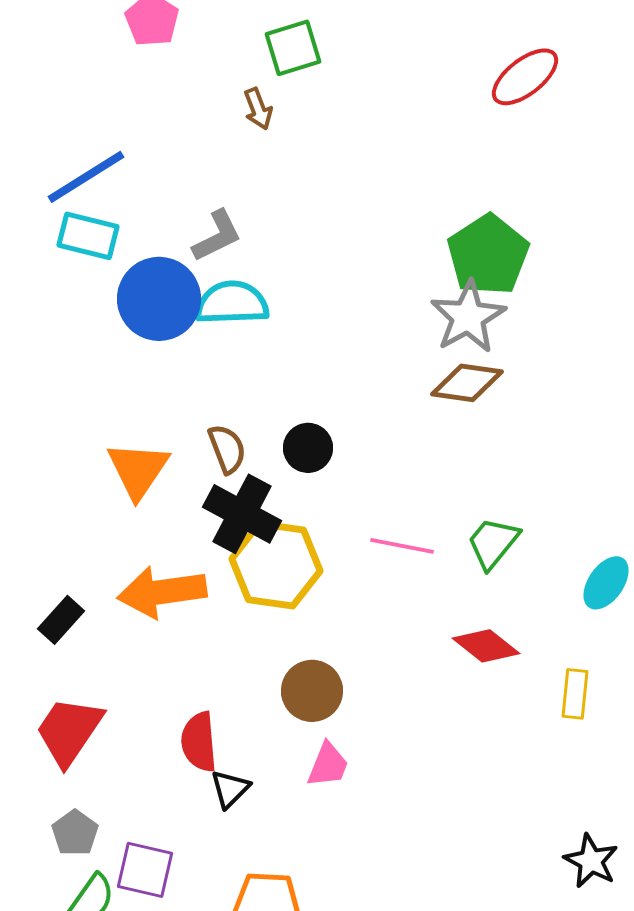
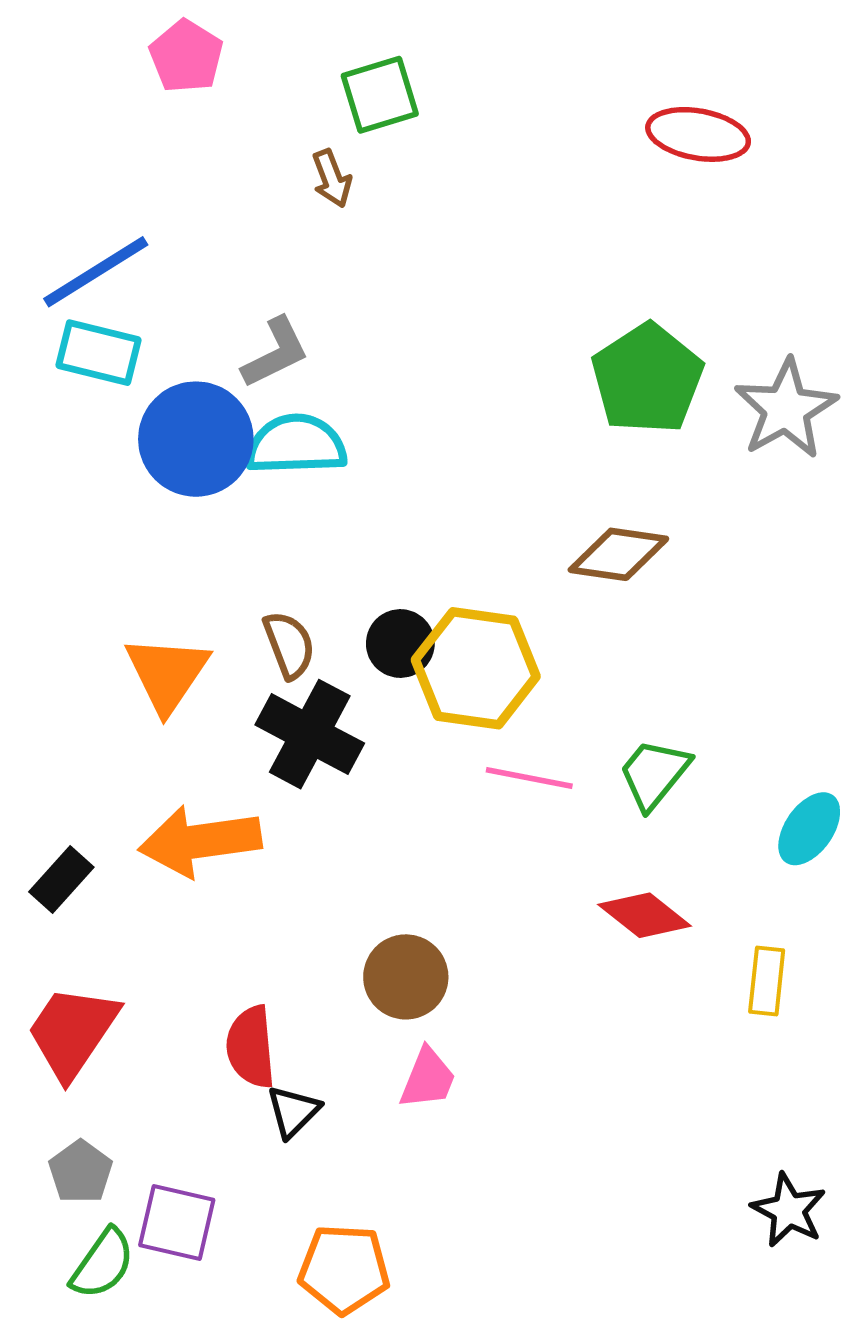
red ellipse: (525, 77) -> (698, 134), turned 48
gray star: (468, 317) -> (786, 409), moved
yellow hexagon: (276, 565) -> (476, 668), moved

